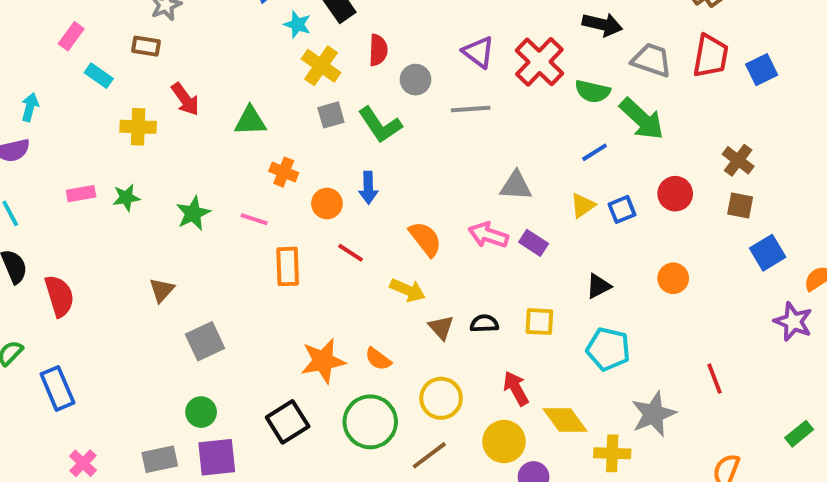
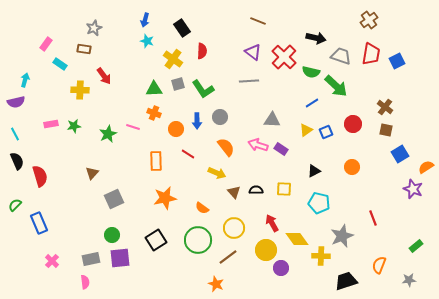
cyan star: (297, 24) -> (147, 41), moved
gray circle: (415, 80) -> (220, 117), moved
green triangle: (250, 121) -> (154, 89), moved
pink line: (254, 219) -> (133, 127), moved
orange star: (323, 361) -> (165, 198), moved

